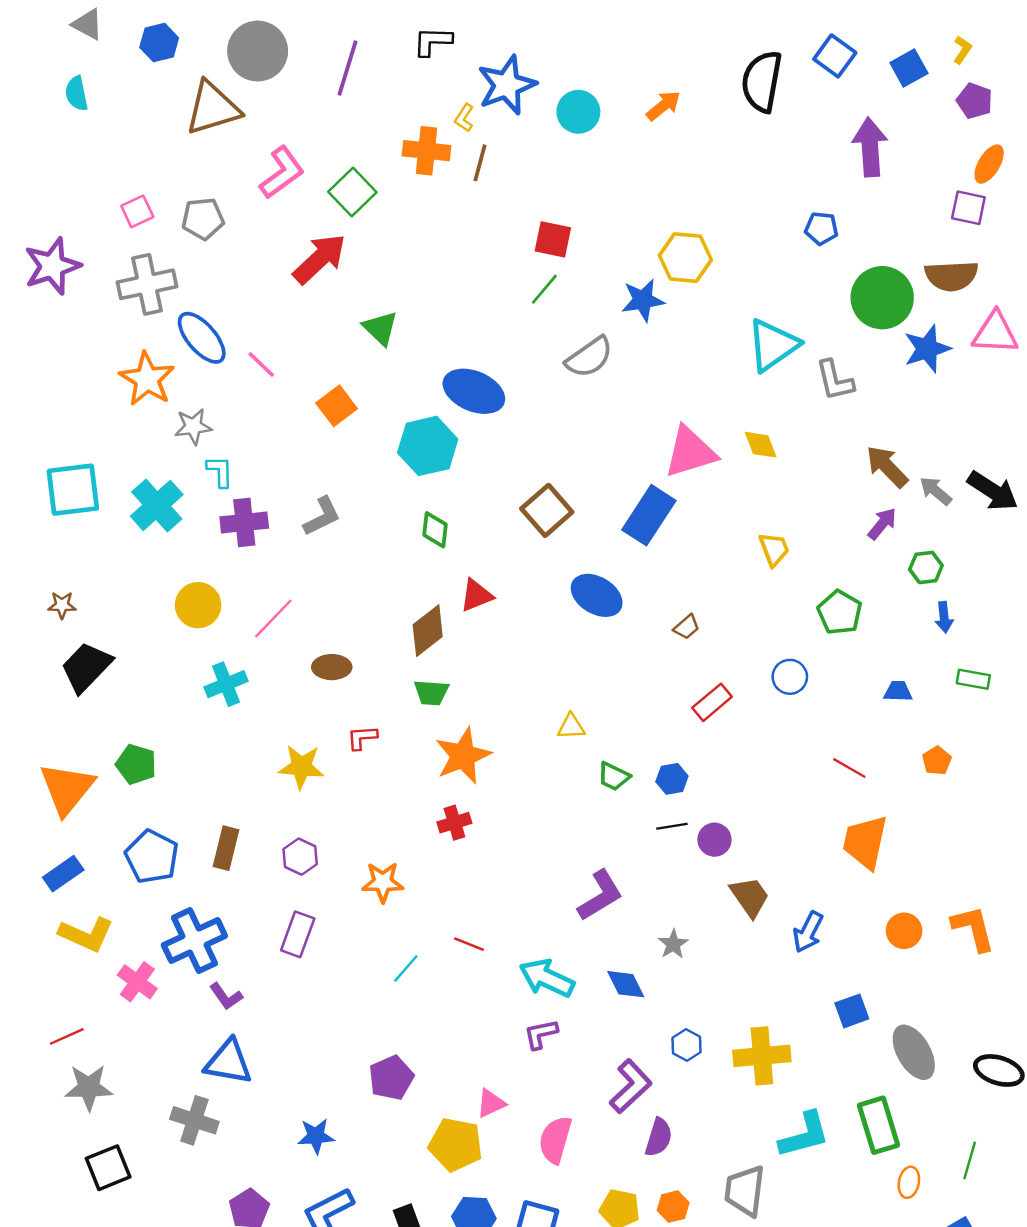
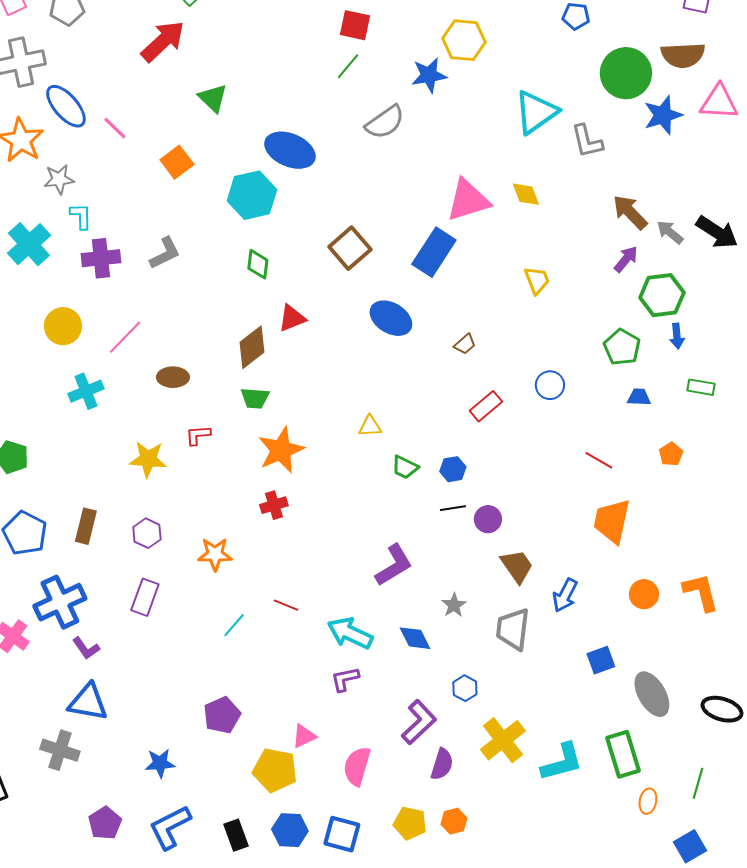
green hexagon: (926, 567) -> (662, 295), size x1.6
green pentagon: (840, 612) -> (622, 347), moved
yellow cross: (762, 1056) -> (503, 740), moved, turned -33
gray trapezoid: (745, 1191) -> (513, 629), moved

